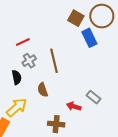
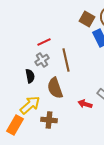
red line: (23, 42) -> (44, 42), moved
brown semicircle: (43, 90) -> (55, 88), size x1.5
brown cross: (56, 124) -> (49, 120), moved

